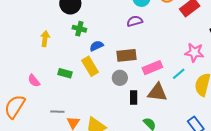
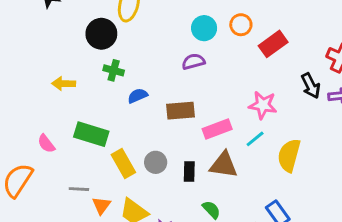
yellow arrow: (45, 39) -> (64, 84), turned -98
pink star: (194, 52) -> (263, 105), moved
yellow rectangle: (90, 66) -> (123, 163), moved
green rectangle: (65, 73) -> (91, 134), size x1.6
gray circle: (120, 78) -> (156, 162), moved

